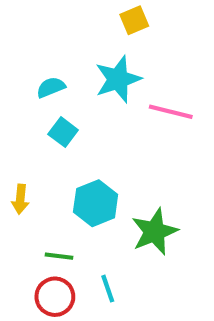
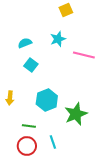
cyan star: (118, 79) -> (58, 39), size x0.7

